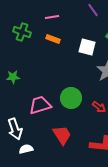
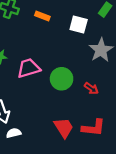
pink trapezoid: (40, 105) -> (29, 68), moved
red trapezoid: (62, 135) -> (64, 128), moved

